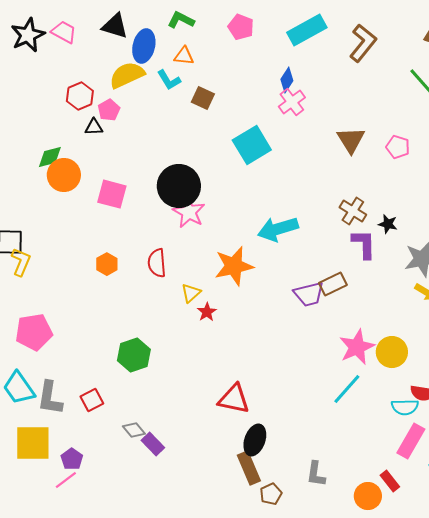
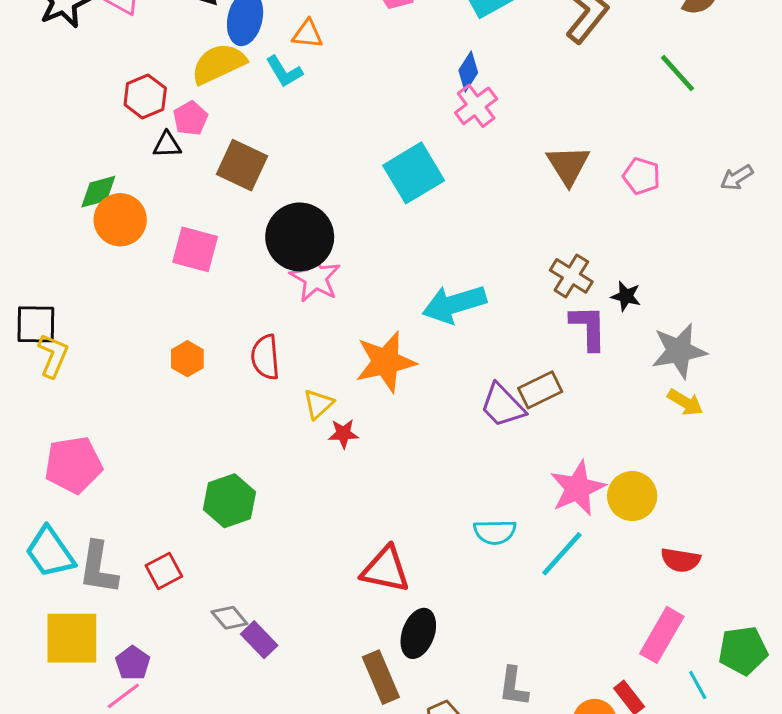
brown square: (203, 98) -> (242, 165), moved, size x1.4
purple trapezoid: (309, 294) -> (503, 406), turned 60
red star: (207, 312) -> (343, 434), turned 30
cyan semicircle: (405, 407) -> (495, 532), moved
brown rectangle: (249, 468) -> (381, 677), moved

